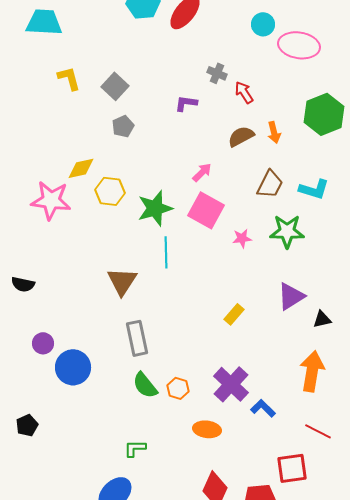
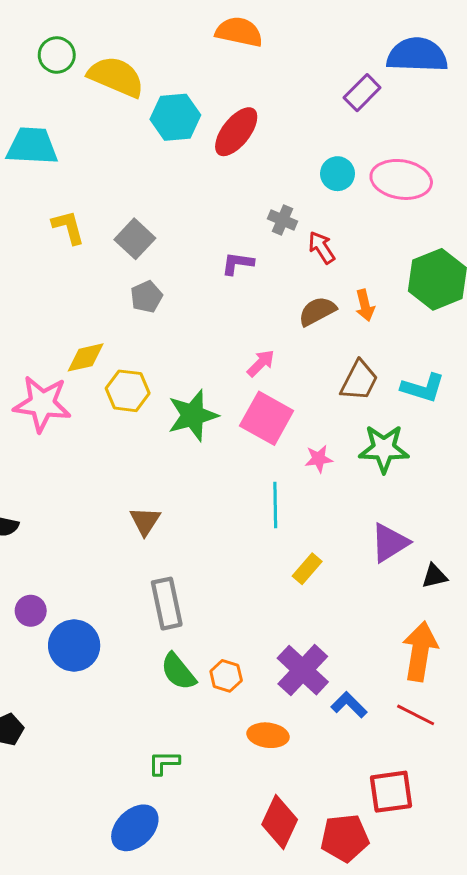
cyan circle: (263, 24) -> (337, 174), moved
cyan line: (166, 252) -> (275, 505), moved
brown triangle: (122, 281) -> (145, 521), size x0.7
red line: (318, 431) -> (416, 715), moved

